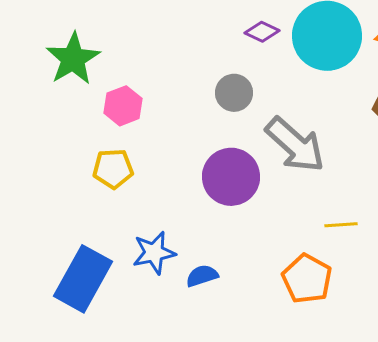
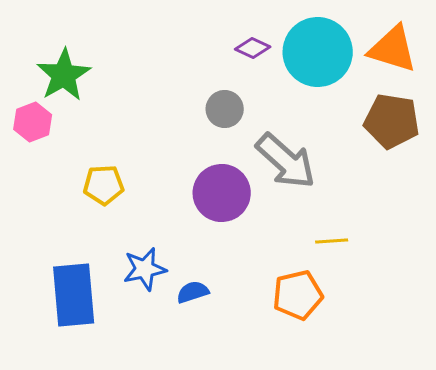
pink hexagon: (123, 106) -> (33, 122), moved
blue rectangle: (83, 279) -> (74, 295), turned -34
orange pentagon: (307, 279) -> (298, 295), turned 30

